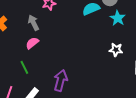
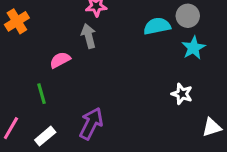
gray arrow: (33, 23) -> (89, 36), moved

